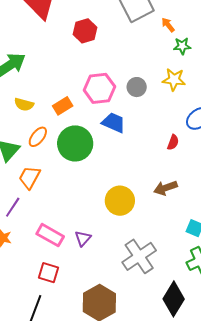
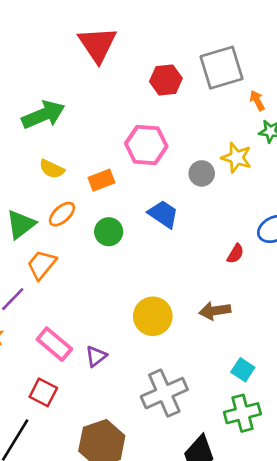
red hexagon: (85, 31) -> (166, 80), moved
yellow star: (174, 80) -> (237, 158), moved
pink hexagon: (99, 88) -> (146, 145), moved
green circle: (75, 143) -> (109, 232), size x0.6

